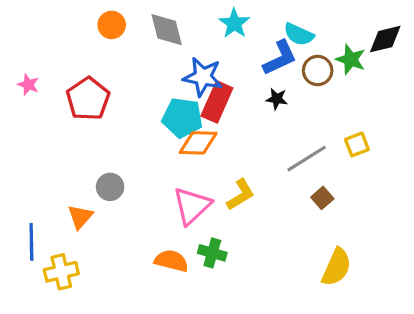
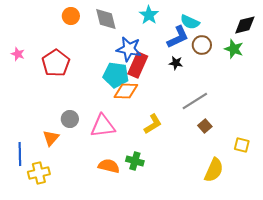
green star: (351, 60) -> (234, 49), moved
yellow square: (357, 144) -> (242, 145), moved, turned 35
pink triangle: (192, 206) -> (103, 126), moved, turned 36

